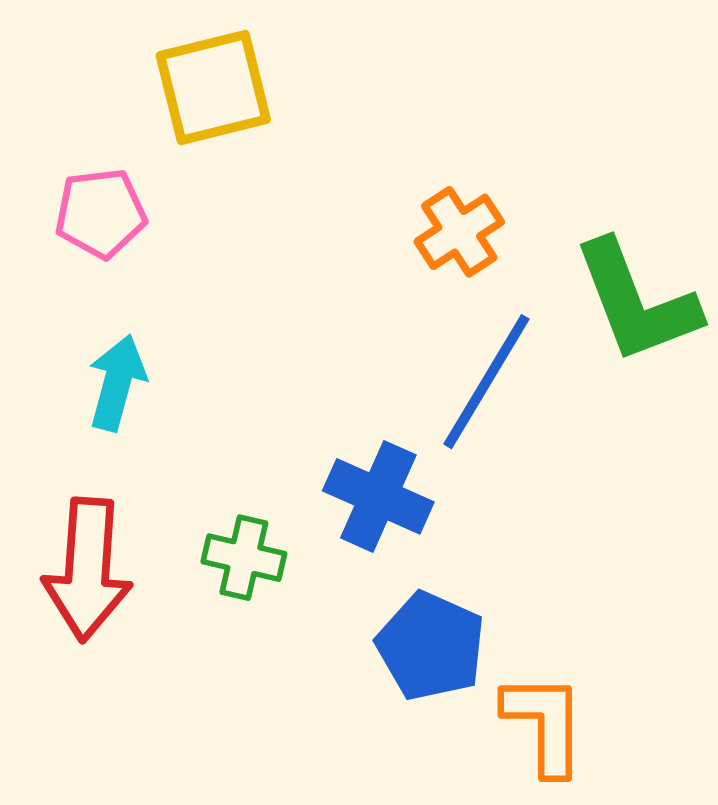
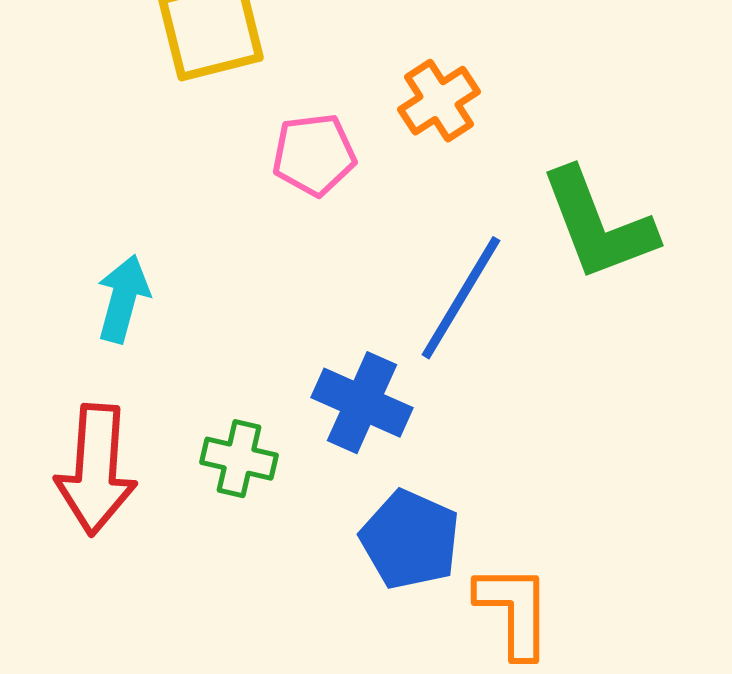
pink pentagon: (101, 213) -> (314, 155), moved
orange cross: (459, 232) -> (439, 101), moved

